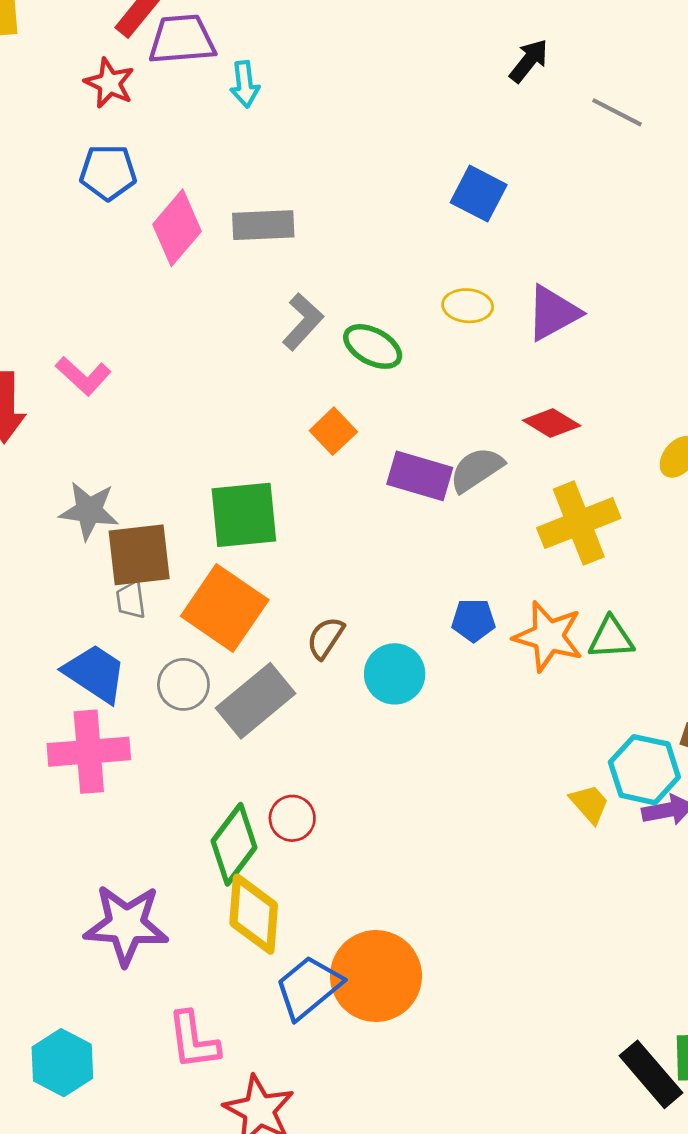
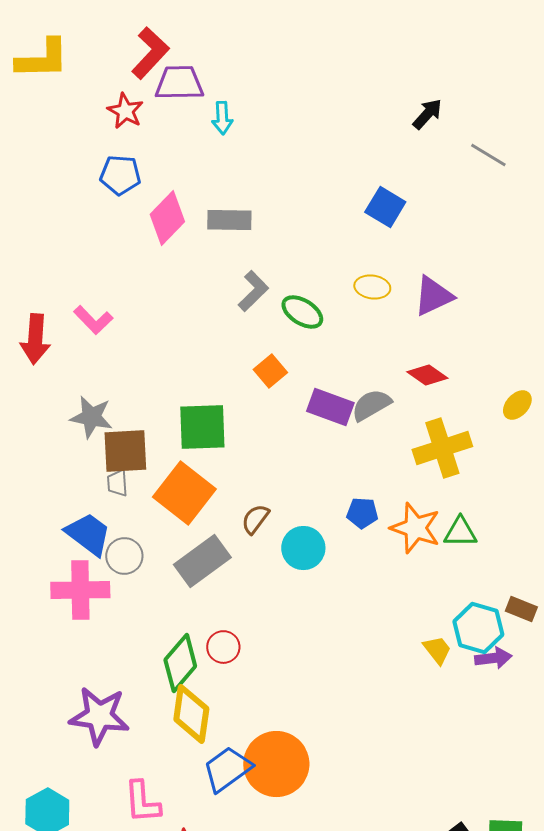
gray circle: (183, 684) -> (124, 556), moved

